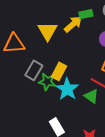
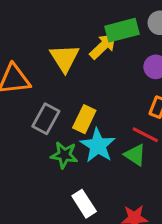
green rectangle: (86, 14) -> (122, 30), size x1.5
green star: (47, 82) -> (64, 155), moved

